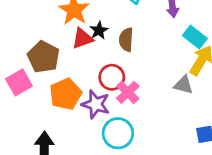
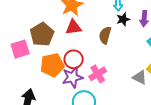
black star: (99, 30) -> (123, 19), moved
red circle: (112, 77) -> (74, 59), moved
purple star: (96, 104) -> (72, 77), turned 30

